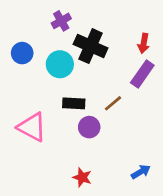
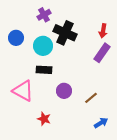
black rectangle: (74, 103) -> (44, 70), moved
brown line: (113, 103) -> (91, 98), moved
red star: (82, 177) -> (44, 119), moved

